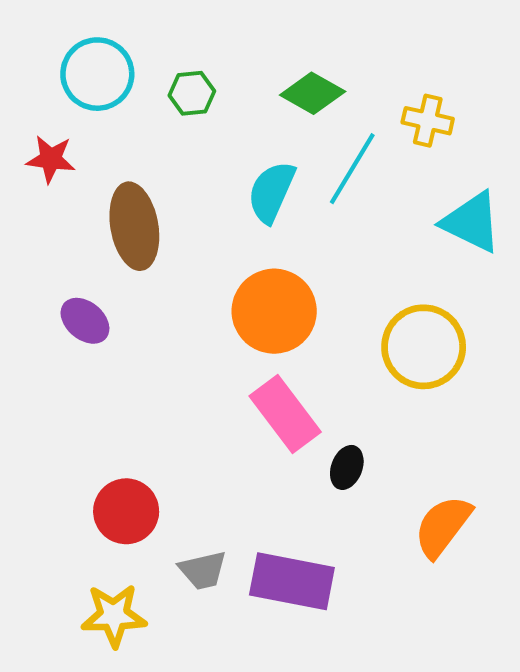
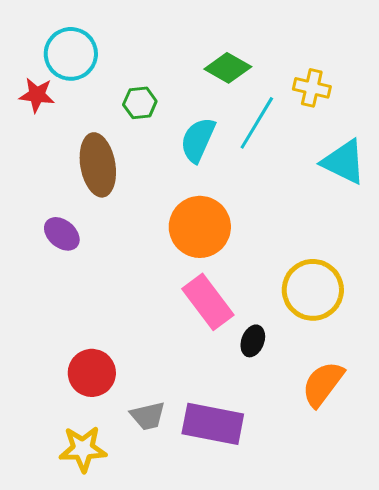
green hexagon: (192, 93) -> (140, 103), moved
red star: (51, 159) -> (37, 95), moved
yellow circle: (424, 347) -> (313, 290), moved

